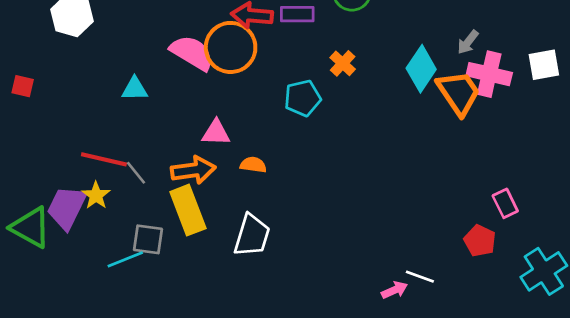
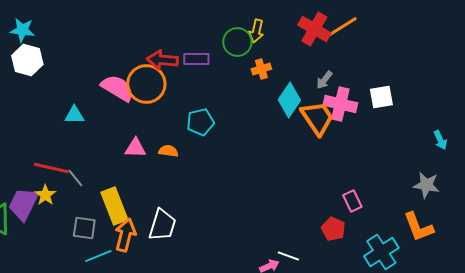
orange cross: (343, 63) -> (261, 69), moved, turned 30
orange semicircle: (253, 165) -> (168, 151), moved
orange arrow: (193, 170) -> (125, 235), moved, turned -68
cyan line: (125, 259) -> (98, 256), moved

